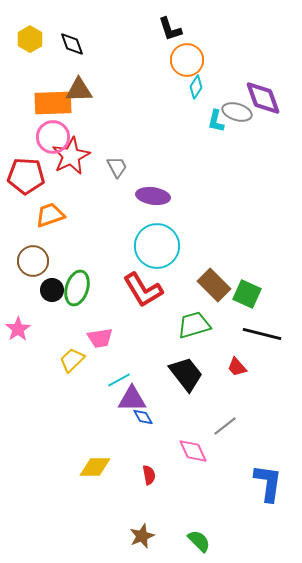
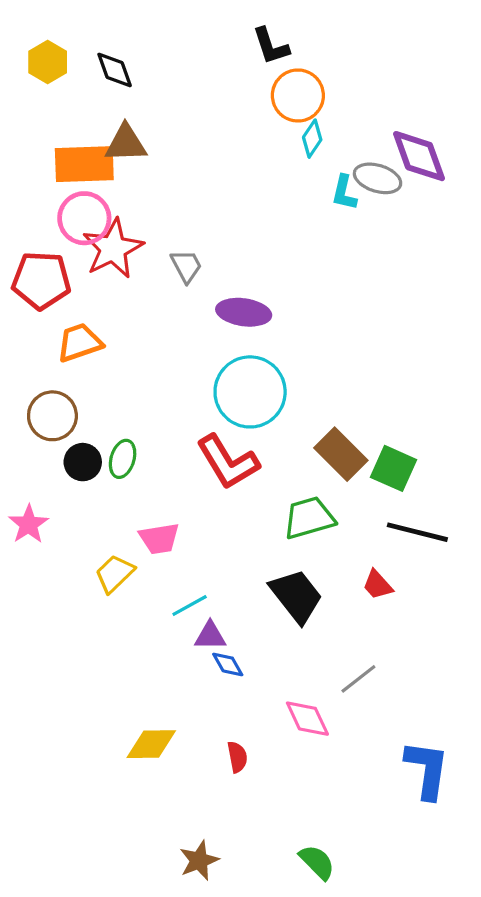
green ellipse: (77, 288) -> (123, 459), size x0.7
purple triangle: (132, 399) -> (210, 636), size x0.7
brown star: (142, 536) -> (199, 860), moved

